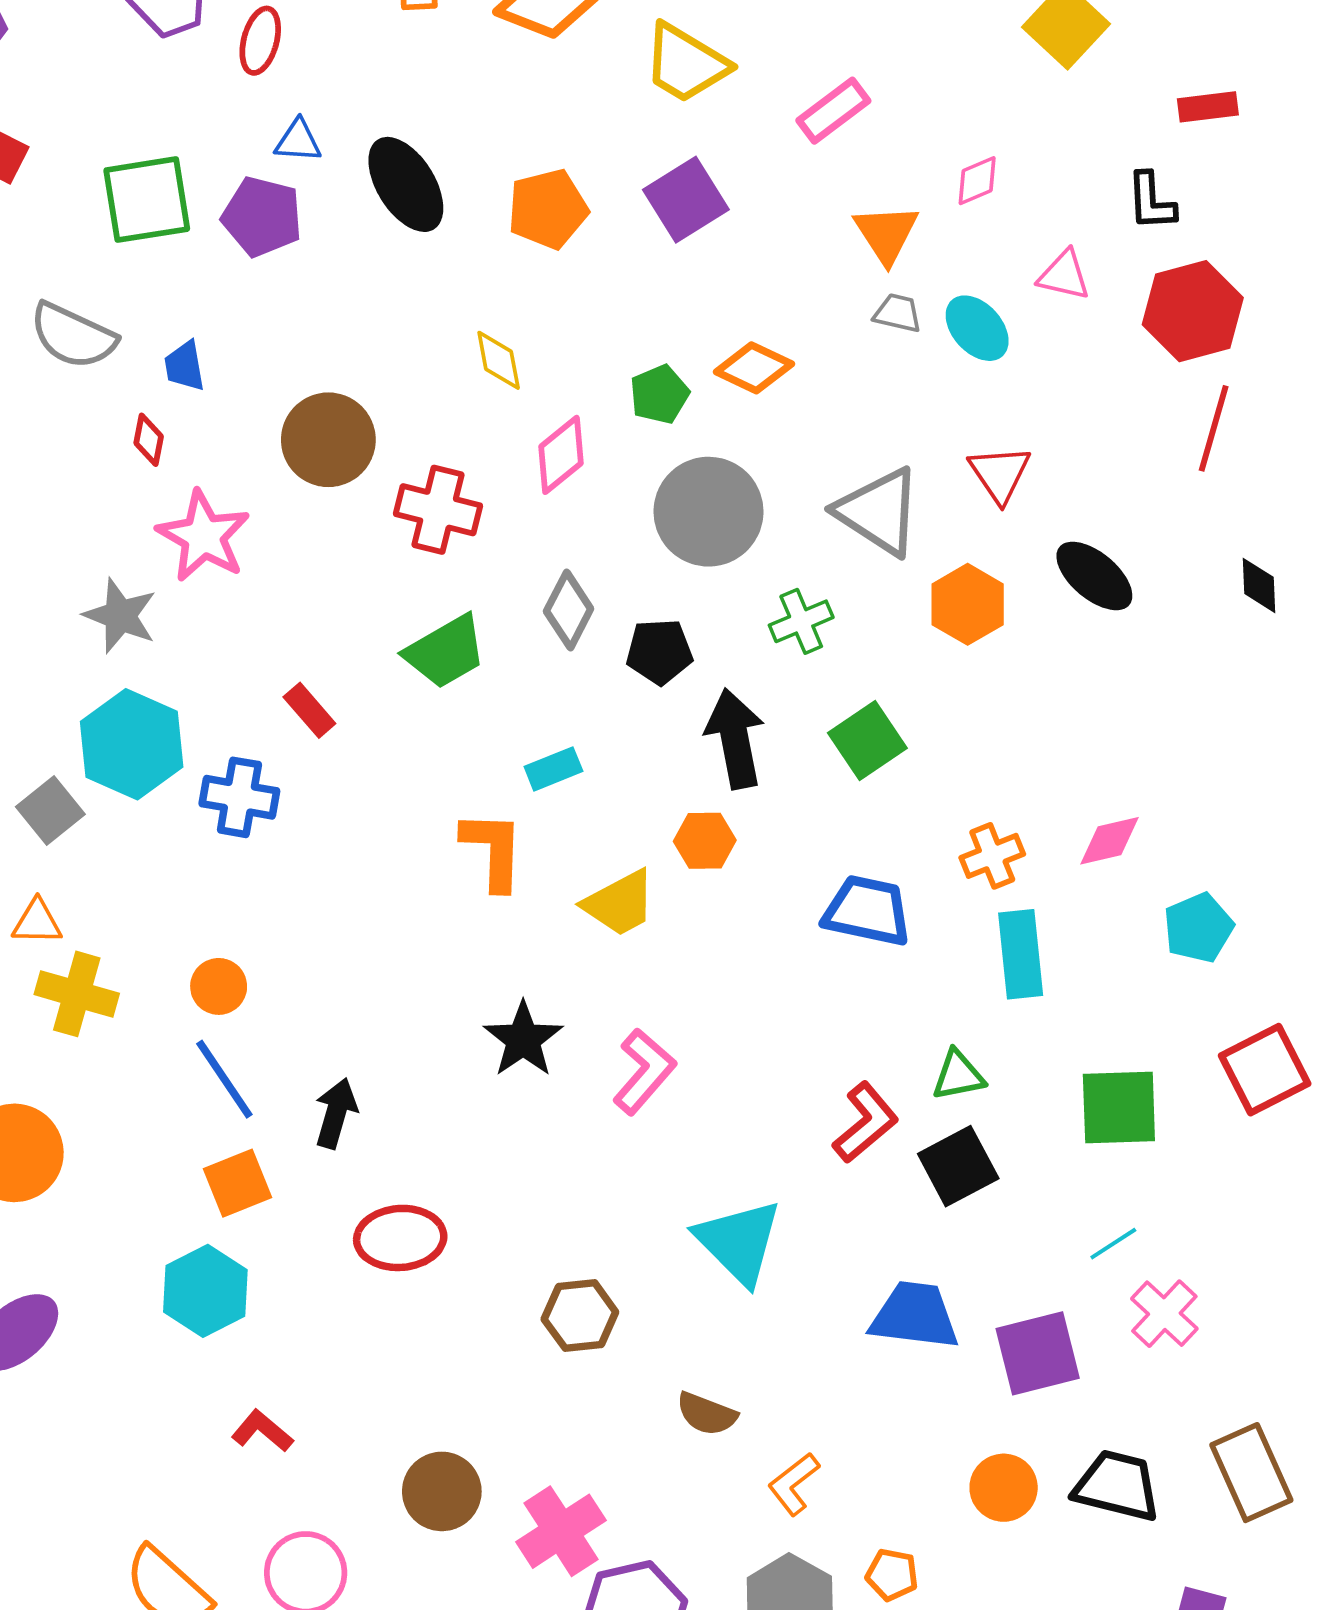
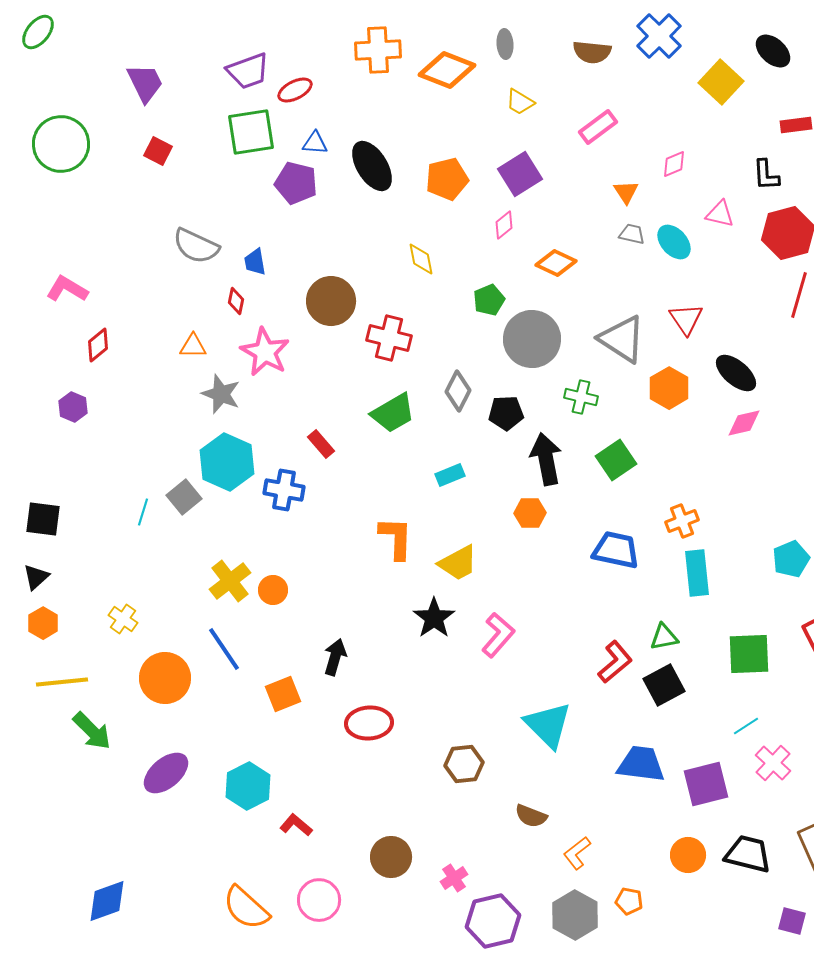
red ellipse: (260, 41) -> (295, 90), turned 48
yellow trapezoid: (686, 63) -> (520, 102), size x0.6
green square: (147, 200) -> (251, 132), moved
orange triangle: (886, 234) -> (626, 192), size x0.7
green pentagon: (659, 394) -> (489, 300), moved
pink diamond: (561, 455) -> (504, 225), moved, size x0.7
green cross: (801, 621) -> (581, 397), turned 36
pink diamond: (1110, 841) -> (744, 423), moved
orange L-shape: (493, 850) -> (396, 538), moved
yellow trapezoid: (620, 903) -> (458, 563), moved
orange triangle: (37, 922) -> (193, 346), moved
yellow cross: (77, 994) -> (230, 581), moved, turned 36
blue line: (224, 1079) -> (224, 649), moved
cyan hexagon: (205, 1291) -> (248, 786), moved
pink cross: (561, 1531) -> (454, 878), size x0.6

